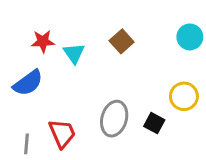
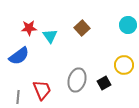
black square: (154, 123) -> (104, 83), turned 32

